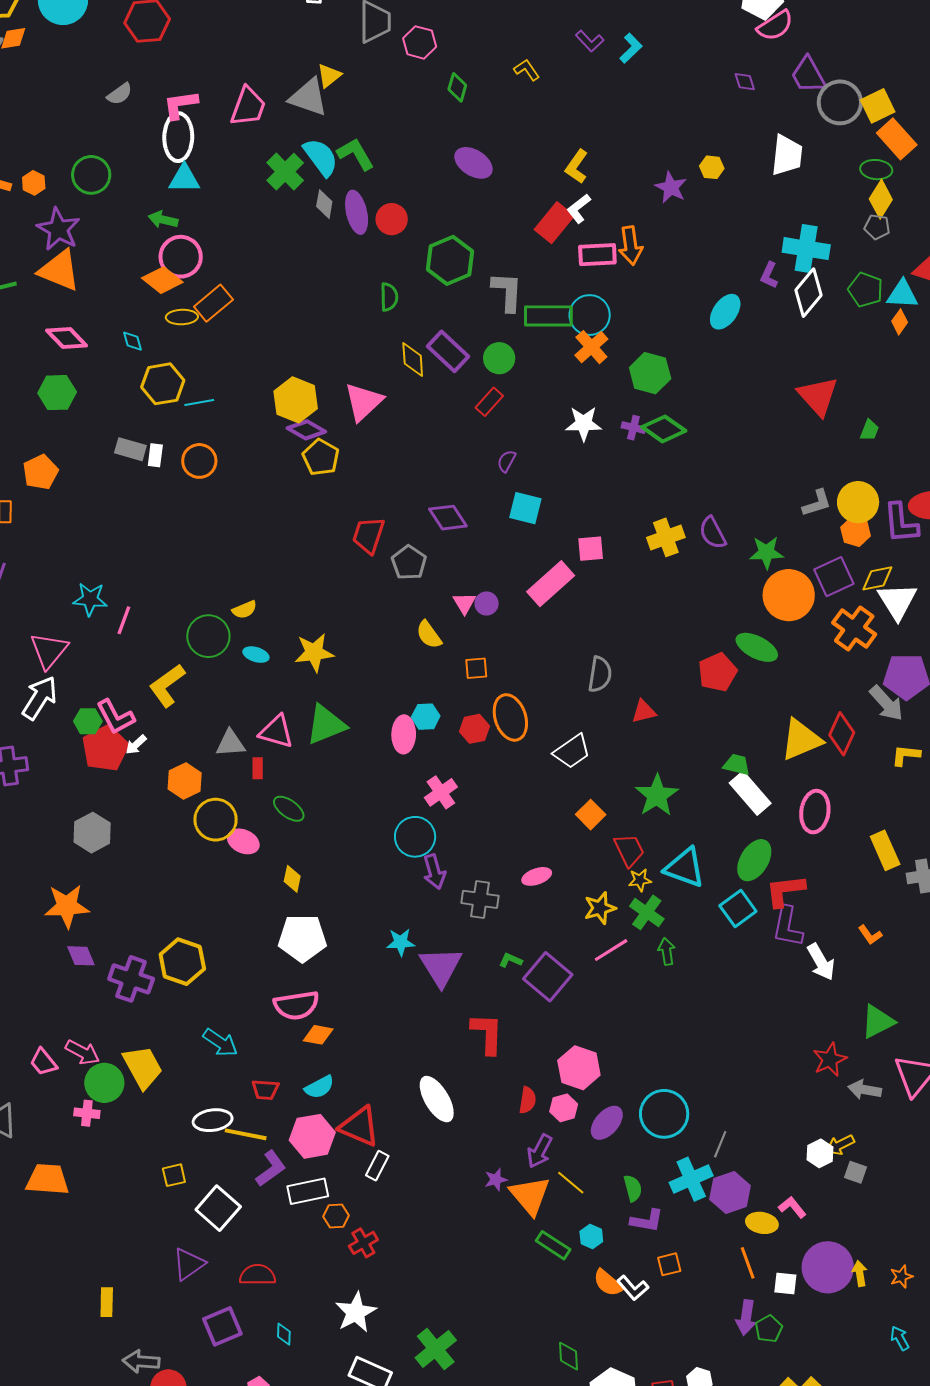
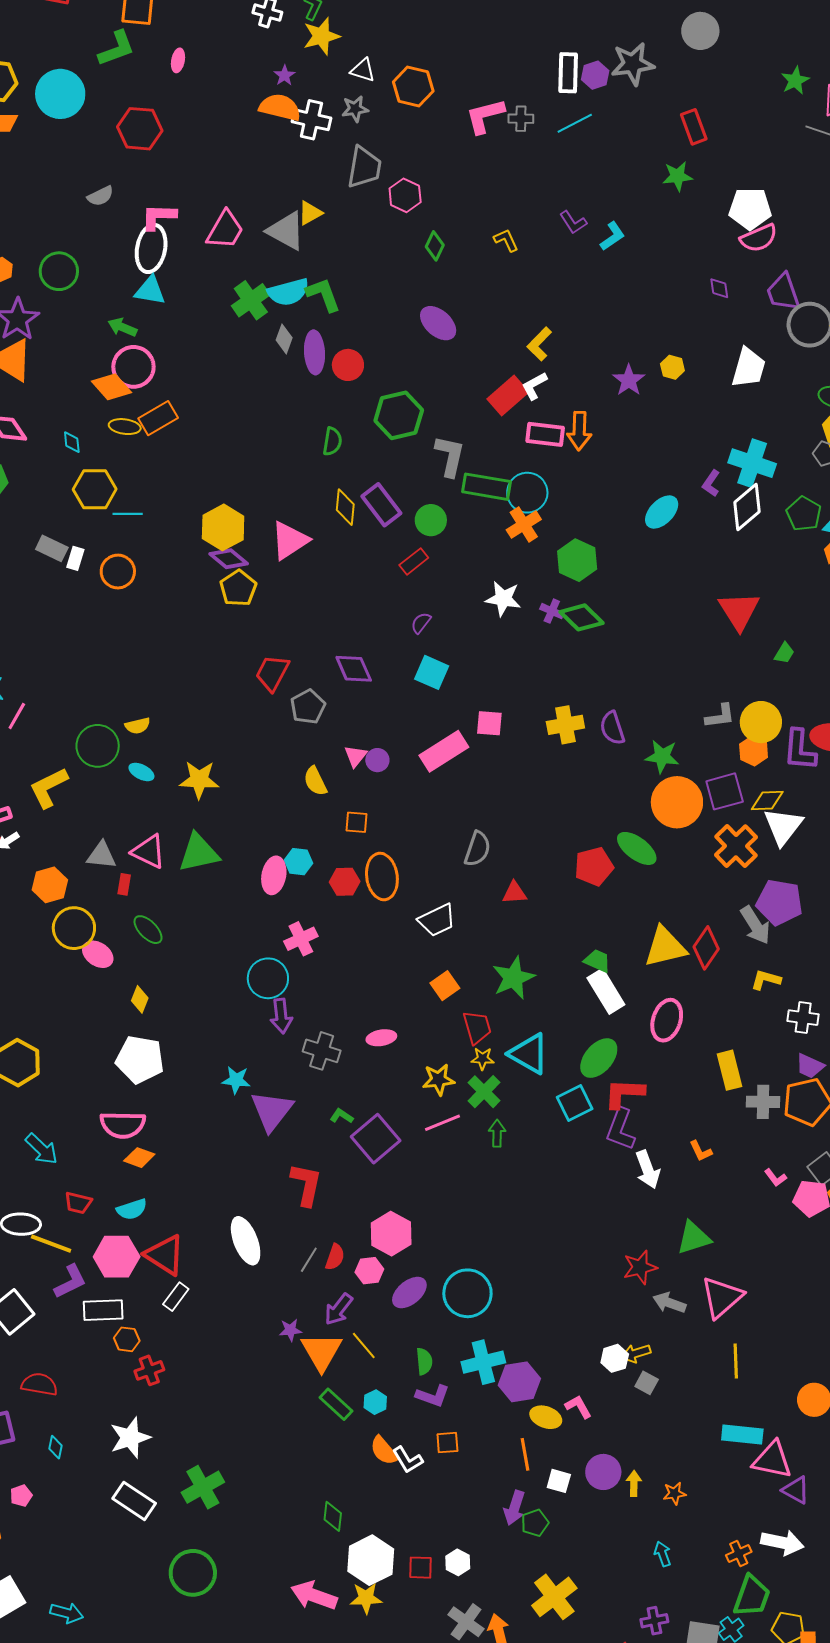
cyan semicircle: (321, 157) -> (288, 292), turned 102
gray line: (720, 1144) -> (309, 1260), moved
purple circle: (828, 1267) -> (603, 1472), size x0.7

